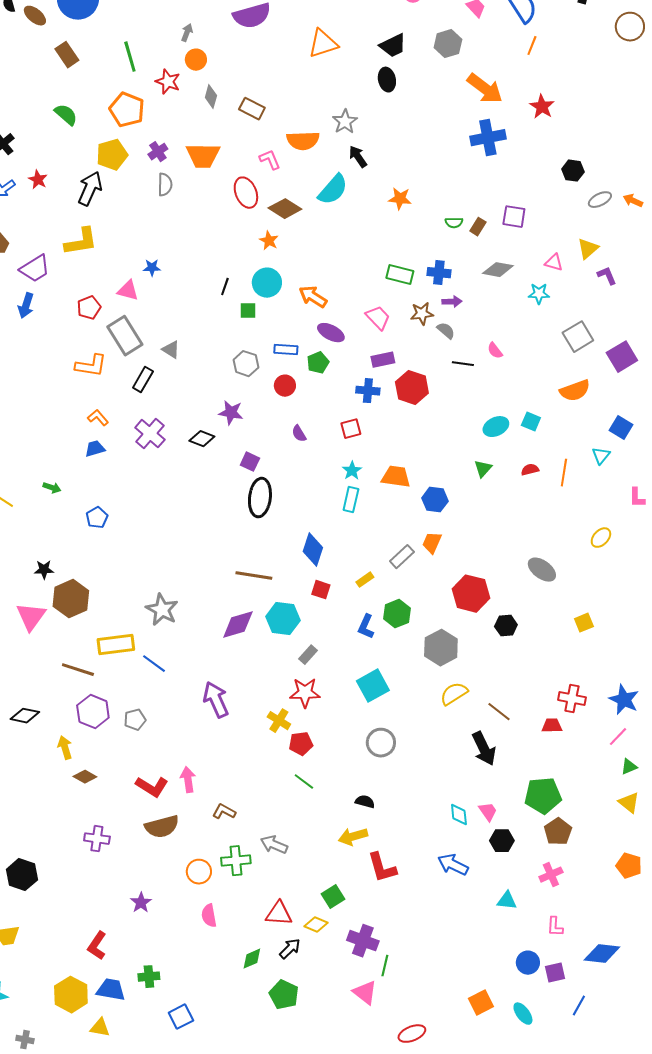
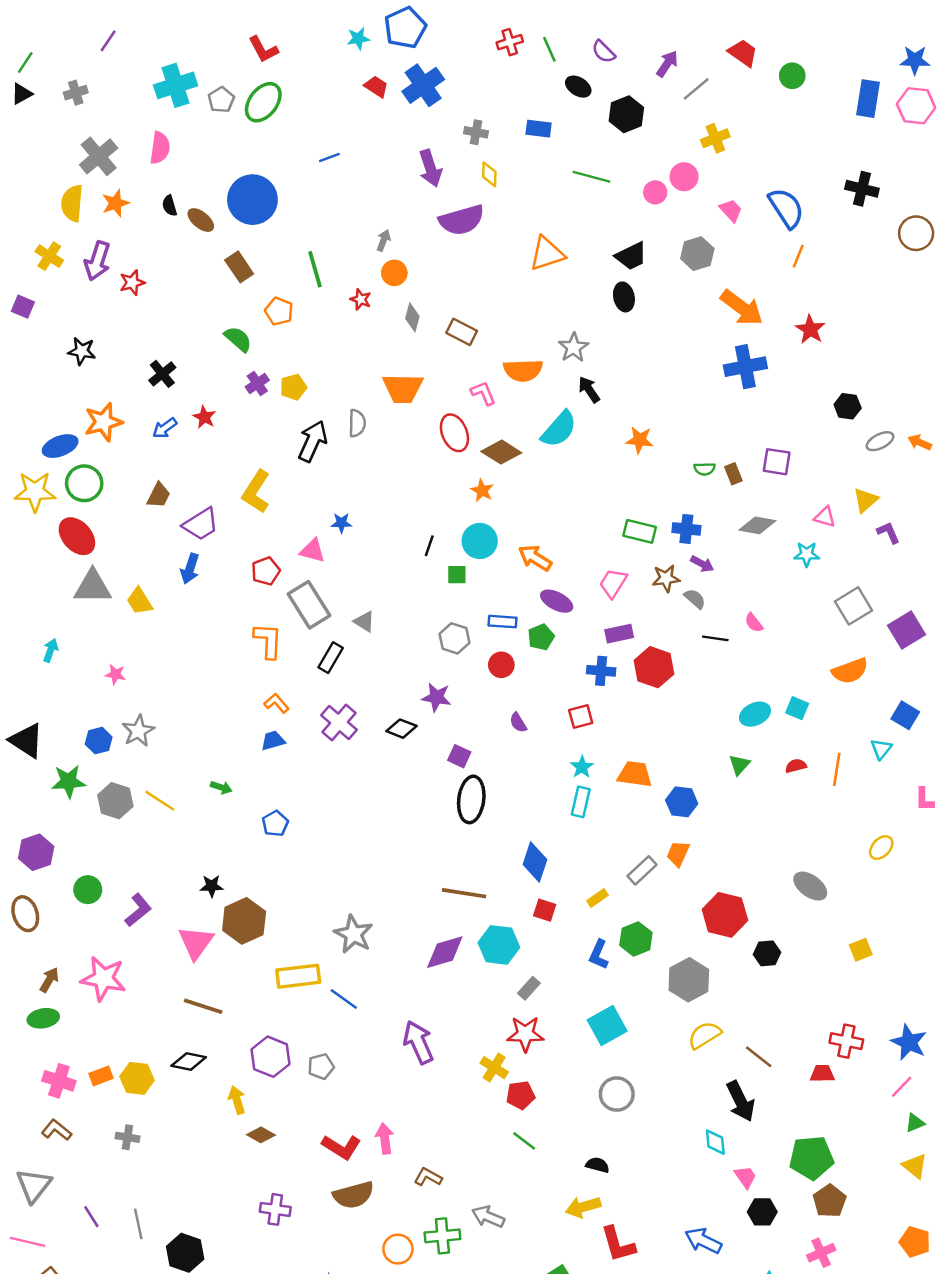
red star: (168, 82) -> (361, 299), size x0.7
orange pentagon: (127, 110) -> (279, 311), moved, size x0.7
purple cross: (158, 152) -> (257, 384), moved
yellow pentagon: (112, 155) -> (293, 387), size x0.7
black arrow: (90, 189) -> (313, 441), moved
brown rectangle: (478, 227) -> (733, 474), turned -54
yellow L-shape: (81, 242) -> (256, 492), turned 132
purple arrow: (452, 302) -> (702, 564), turned 30
pink trapezoid: (378, 318) -> (613, 583), turned -104
orange L-shape: (91, 366) -> (268, 641), turned -96
brown line: (78, 670) -> (203, 1006), moved
cyan diamond: (459, 815) -> (715, 1142), moved

